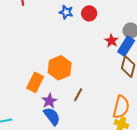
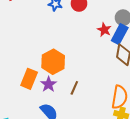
purple star: (49, 101) -> (49, 84), moved

